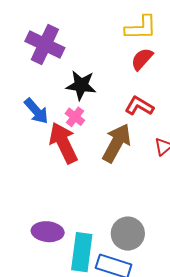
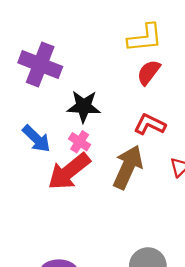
red arrow: (63, 143) -> (69, 171), turned -99

